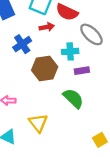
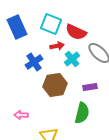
cyan cross: (70, 51) -> (72, 59), moved, turned -35
green semicircle: (73, 98) -> (82, 113), turned 60

